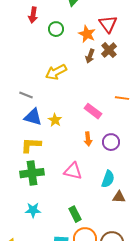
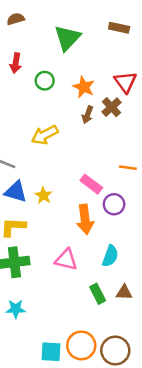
red triangle: (108, 24) -> (125, 82), moved
orange arrow: (88, 139) -> (85, 219), size x1.6
purple circle: (111, 142) -> (114, 204), moved
cyan semicircle: (108, 179) -> (110, 256), moved
green rectangle: (75, 214) -> (98, 294), moved

